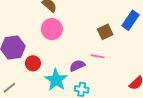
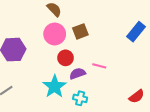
brown square: (105, 32) -> (80, 31), moved
red circle: (33, 63) -> (65, 58), moved

